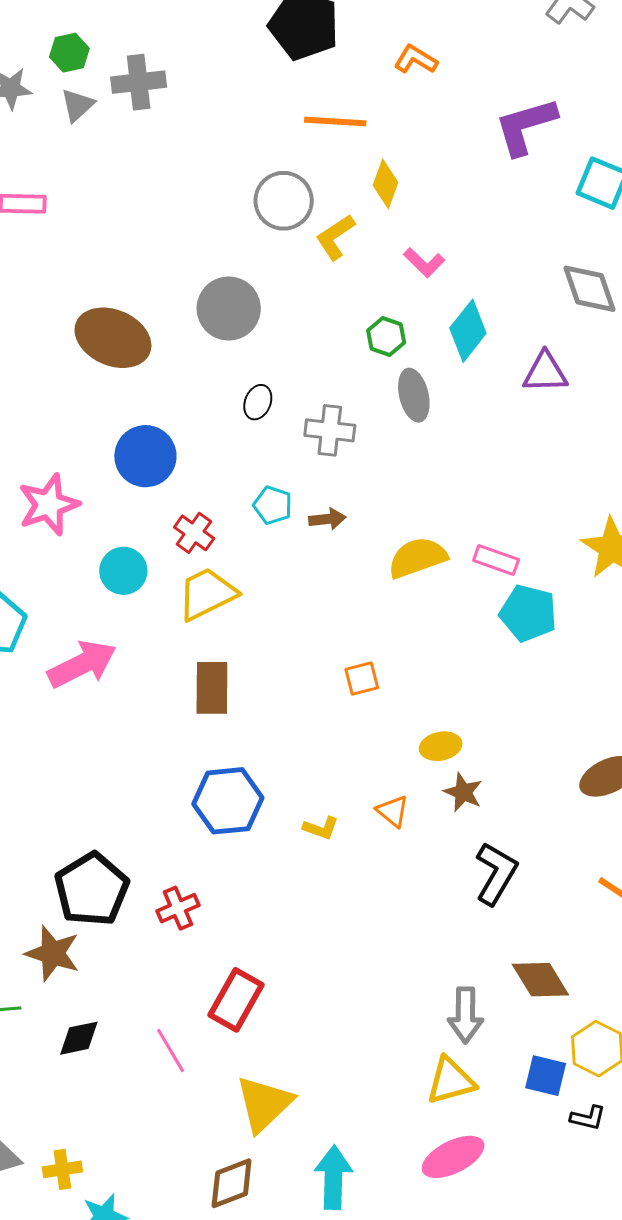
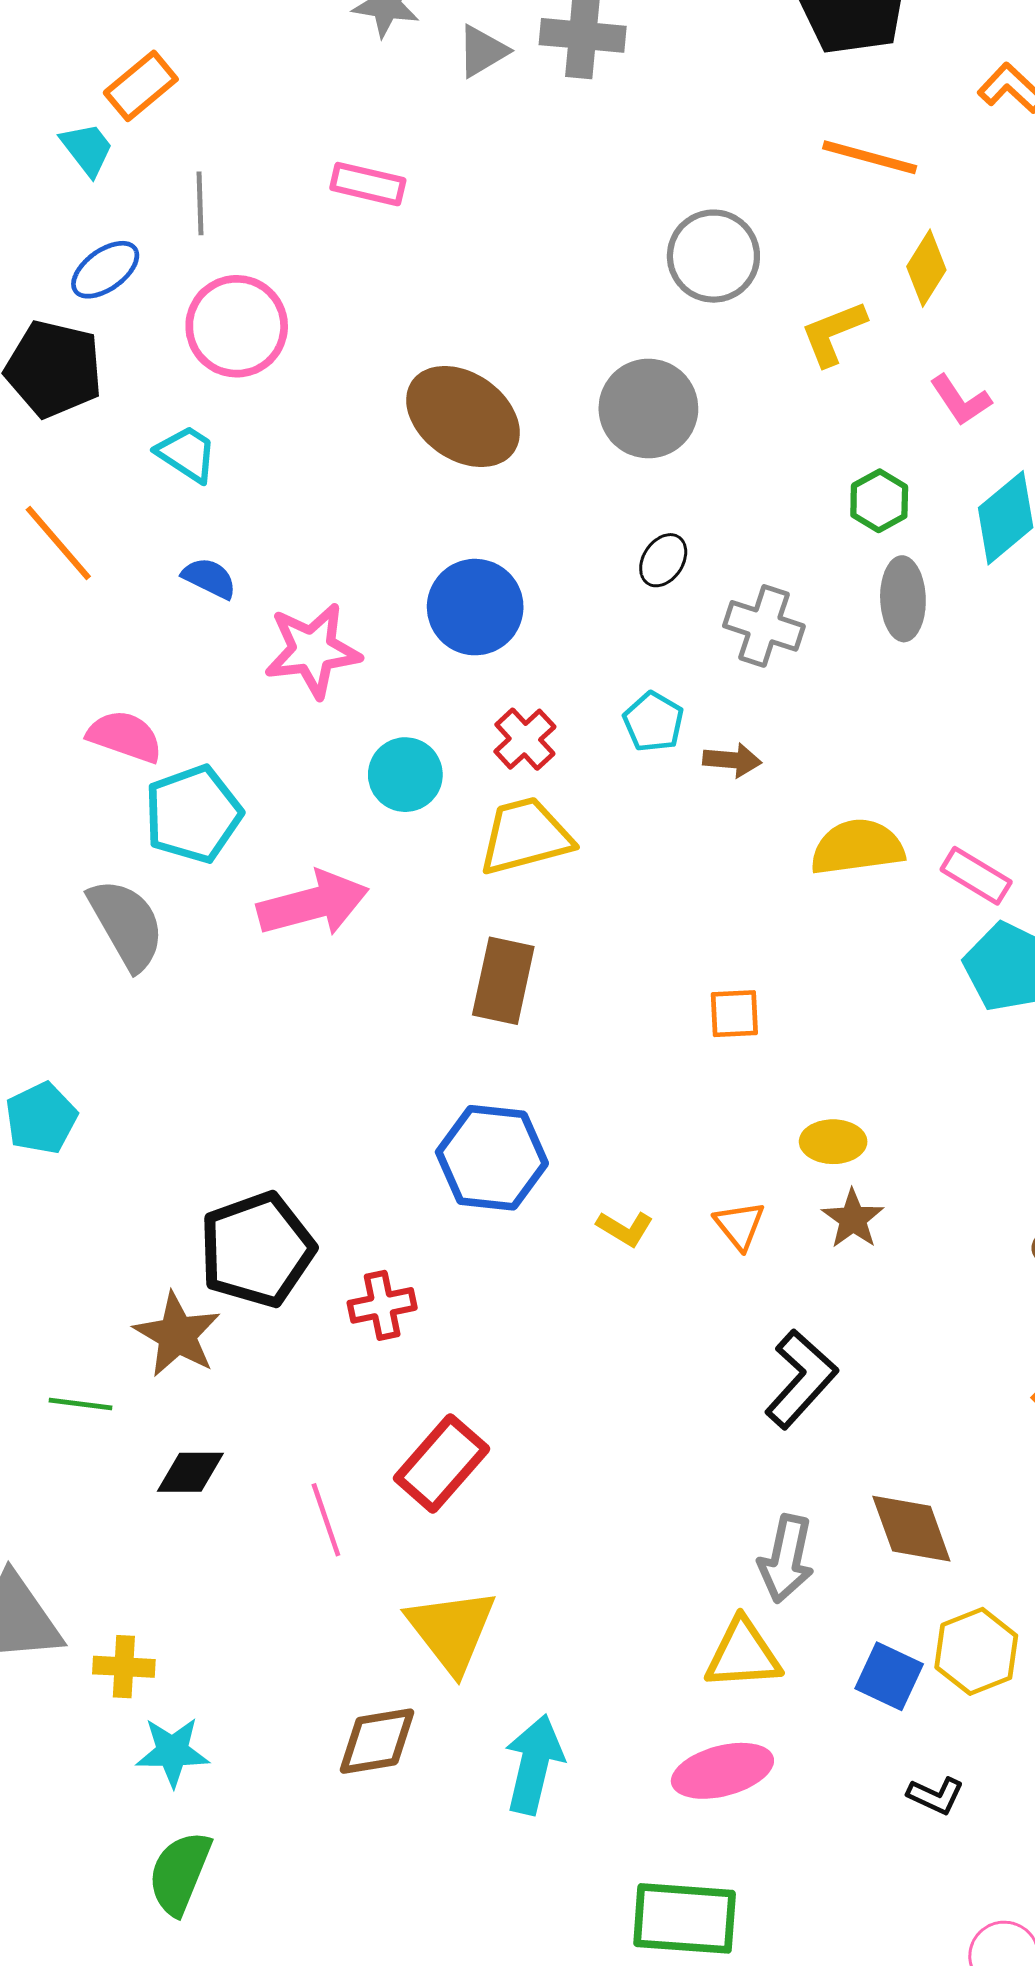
gray circle: (284, 201) -> (713, 256), moved
black L-shape: (496, 873) -> (801, 1379), moved
yellow triangle: (264, 1104) -> (452, 1630), turned -36
black L-shape: (588, 1118) -> (936, 1796), moved

